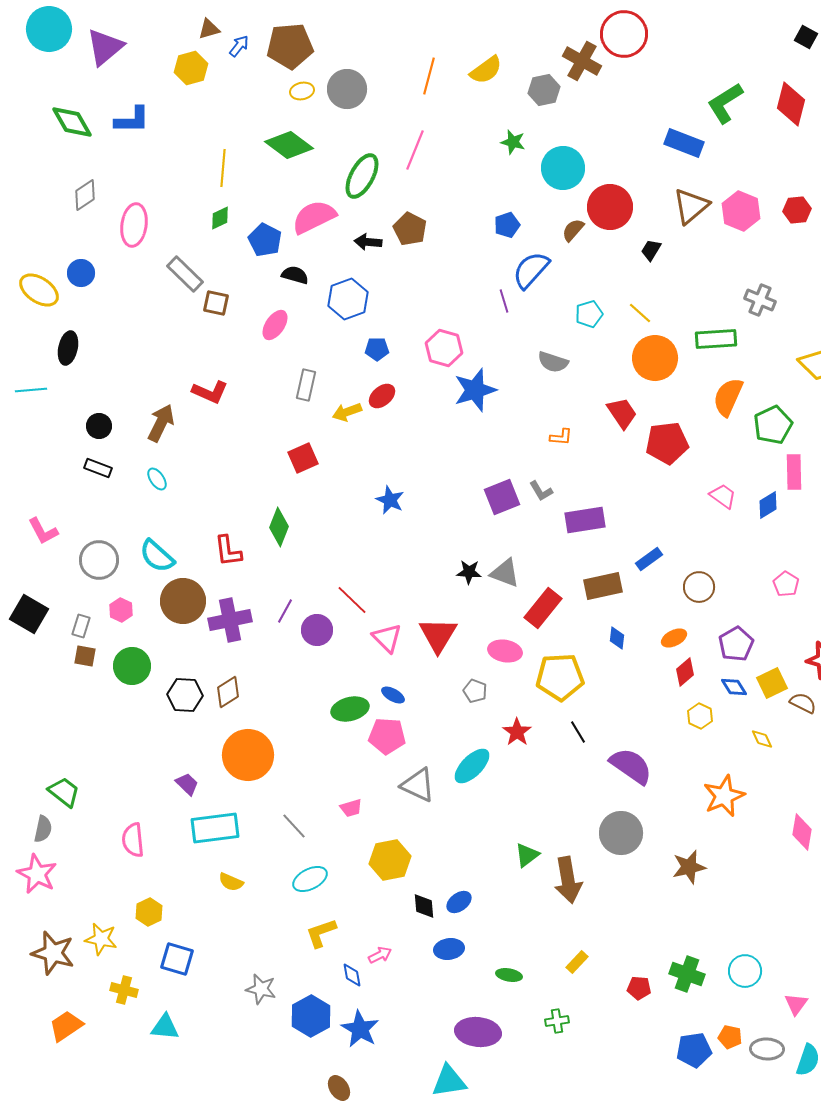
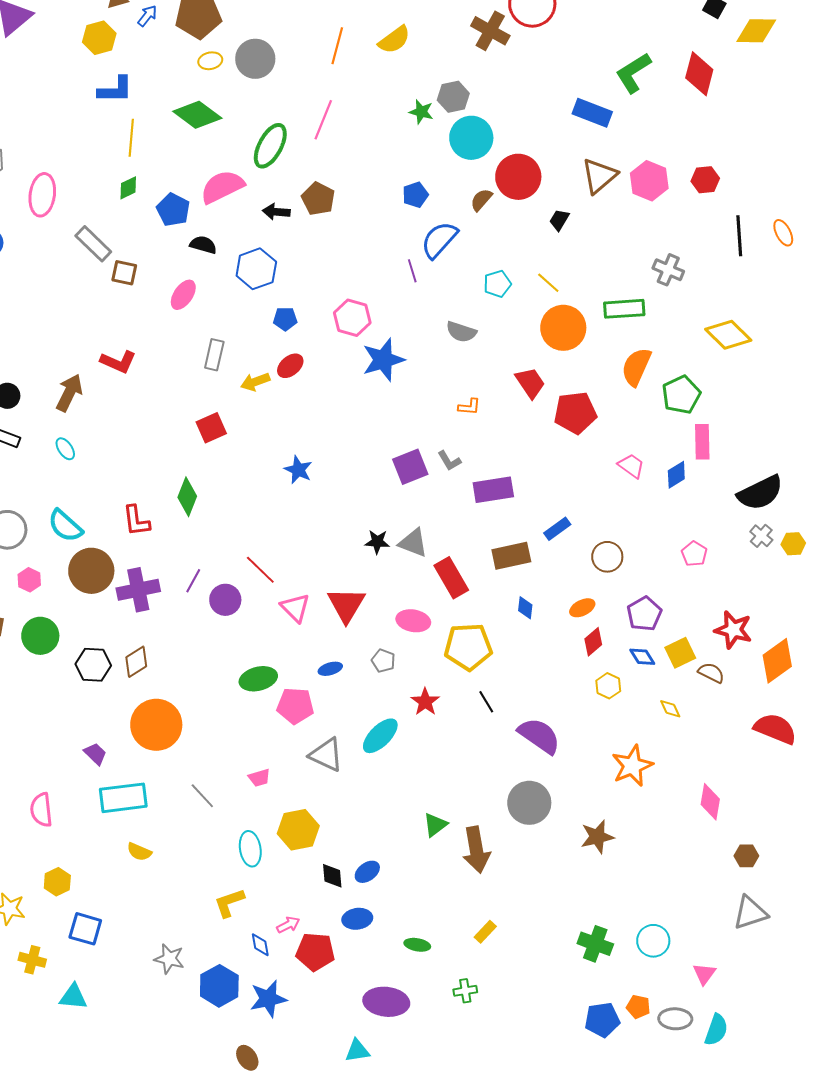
gray hexagon: (544, 90) -> (453, 97), moved
blue L-shape: (132, 120) -> (115, 90), moved
red rectangle: (543, 608) -> (451, 578), turned -69
blue ellipse: (393, 695) -> (330, 669), moved, turned -45
cyan ellipse: (310, 879) -> (250, 849), moved, turned -72
red pentagon: (639, 988) -> (315, 952), moved, size x1.6
blue star: (360, 1029) -> (268, 999), turned 30
cyan triangle: (449, 1081) -> (357, 1051), size x0.7

